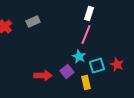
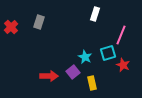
gray rectangle: (33, 22) -> (39, 22), turned -48
pink line: (86, 35) -> (121, 35), moved
cyan square: (97, 66) -> (108, 53), moved

